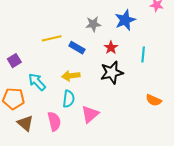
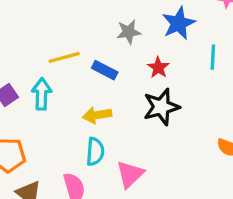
cyan line: (143, 55) -> (213, 57), moved
cyan arrow: (37, 82) -> (42, 94), moved, turned 48

